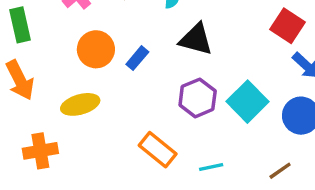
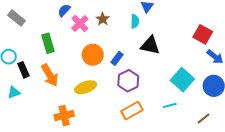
purple hexagon: (198, 98) -> (128, 81), moved
orange rectangle: (158, 150) -> (132, 111), turned -65
cyan line: (211, 167) -> (170, 105), moved

